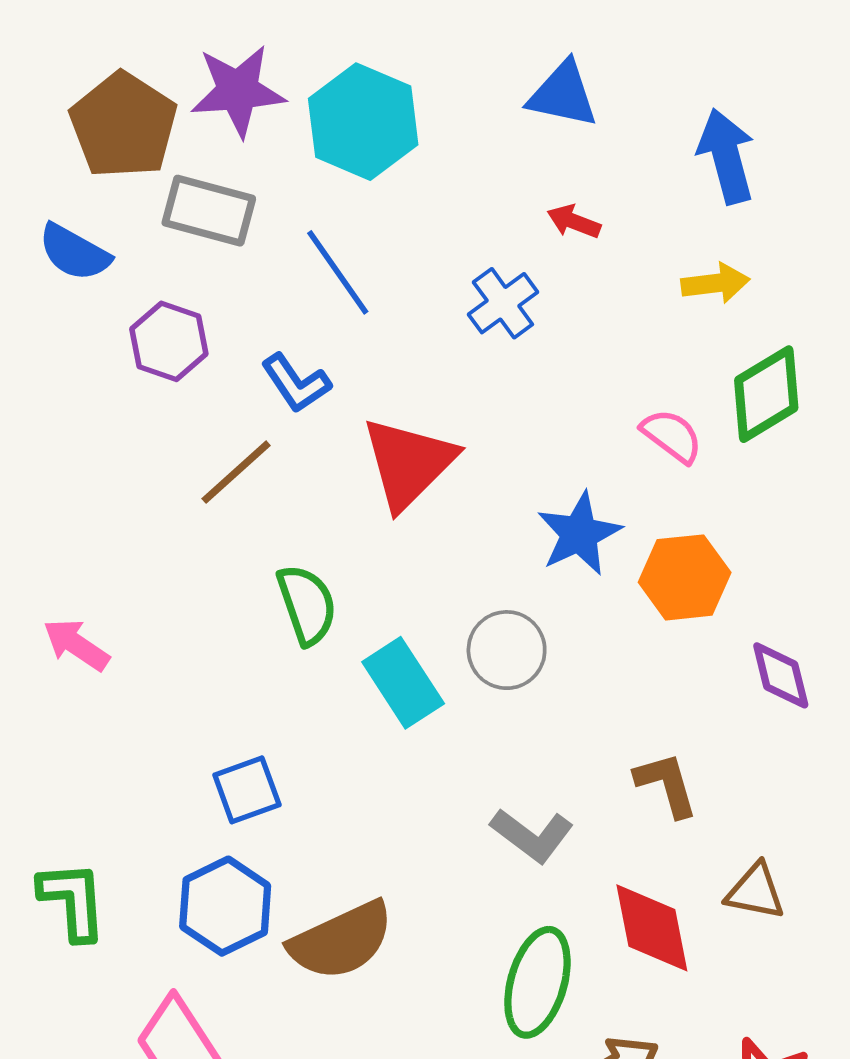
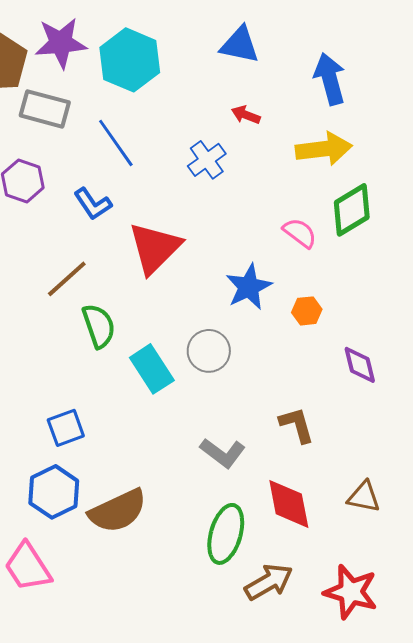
yellow arrow: (715, 283) -> (324, 149), size x1.5
brown line: (236, 472) -> (67, 279), moved
orange hexagon: (685, 577) -> (307, 311), size x0.6
brown triangle: (755, 892) -> (364, 497), moved

